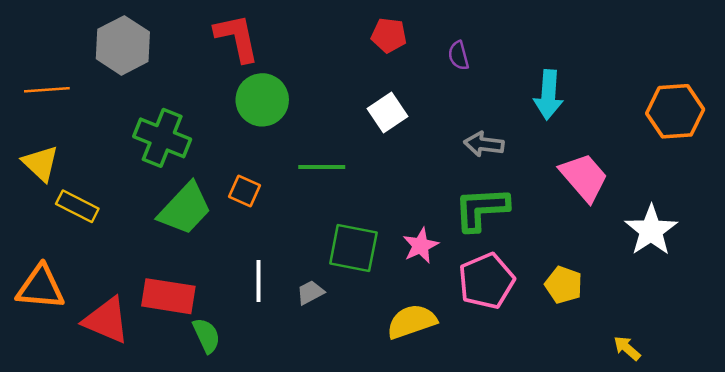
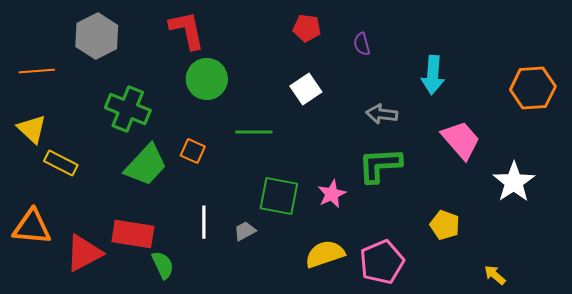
pink pentagon: (486, 281) -> (382, 262), moved
red triangle: (106, 320) -> (84, 253), turned -51

